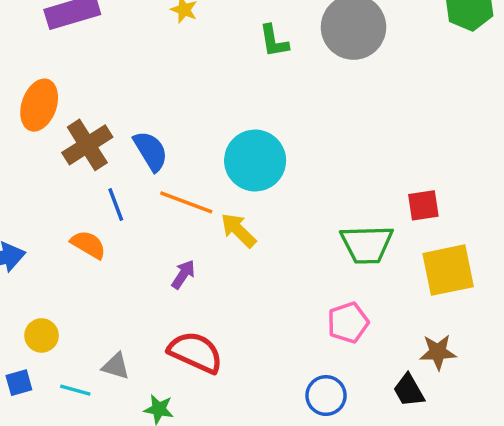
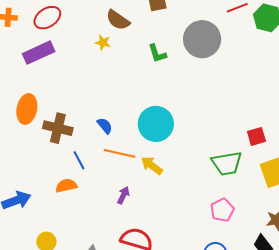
brown cross: (87, 145) -> (58, 128), turned -36
blue semicircle: (151, 151) -> (105, 126), moved, size x0.7
orange semicircle: (88, 245) -> (66, 186), turned -35

